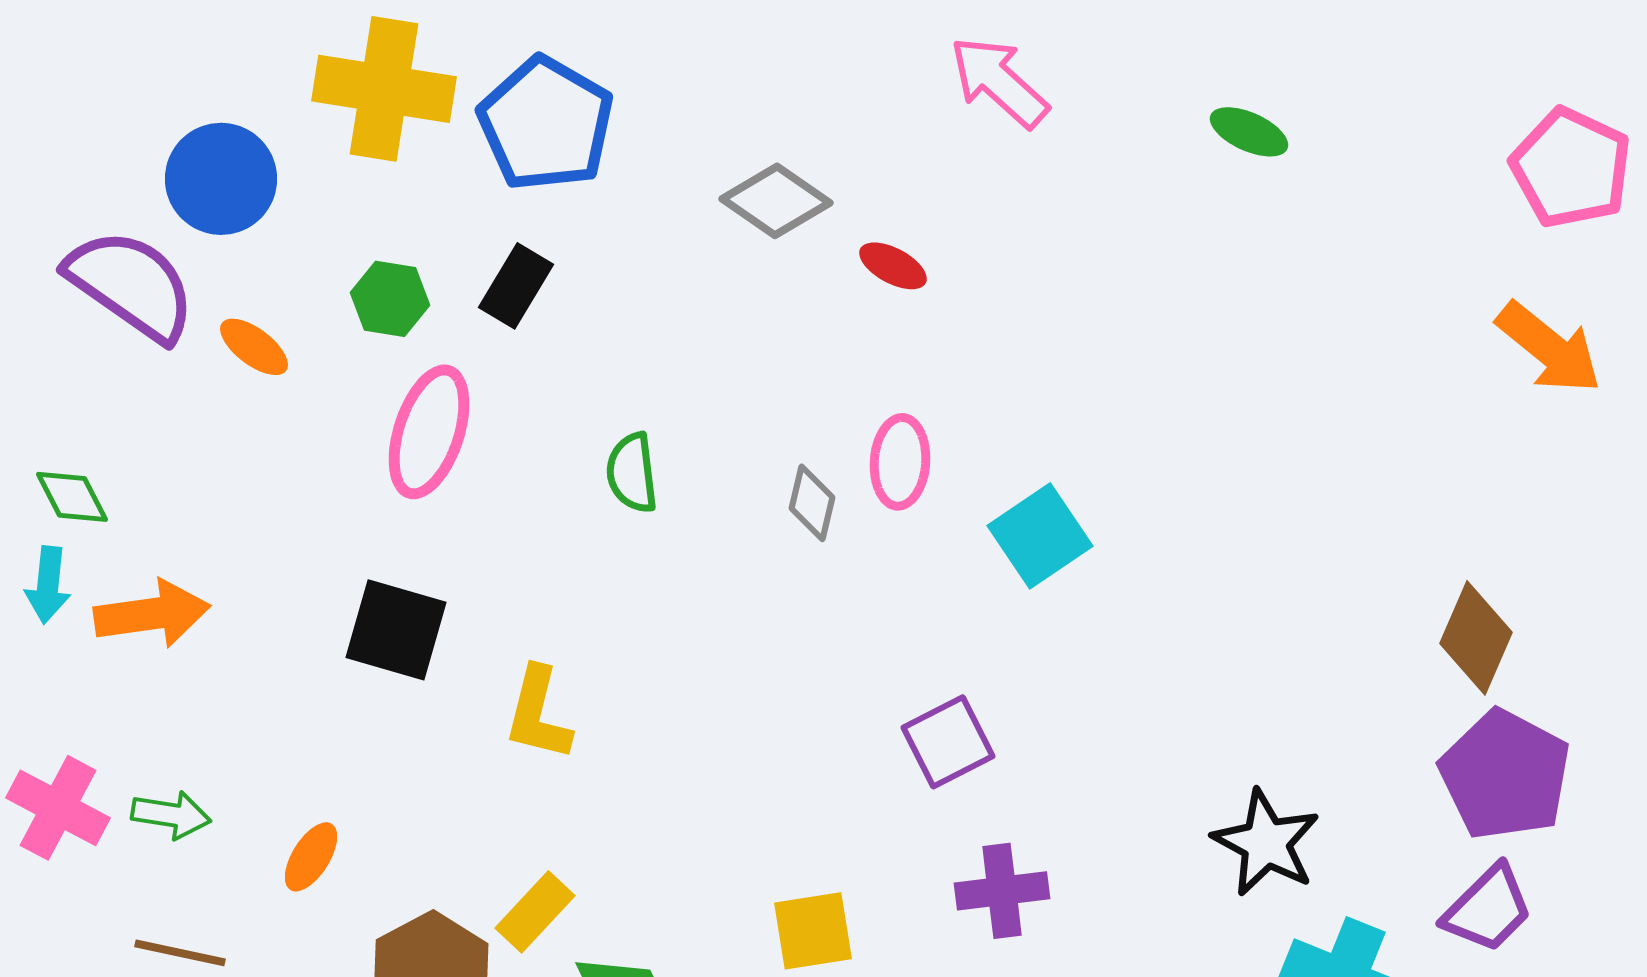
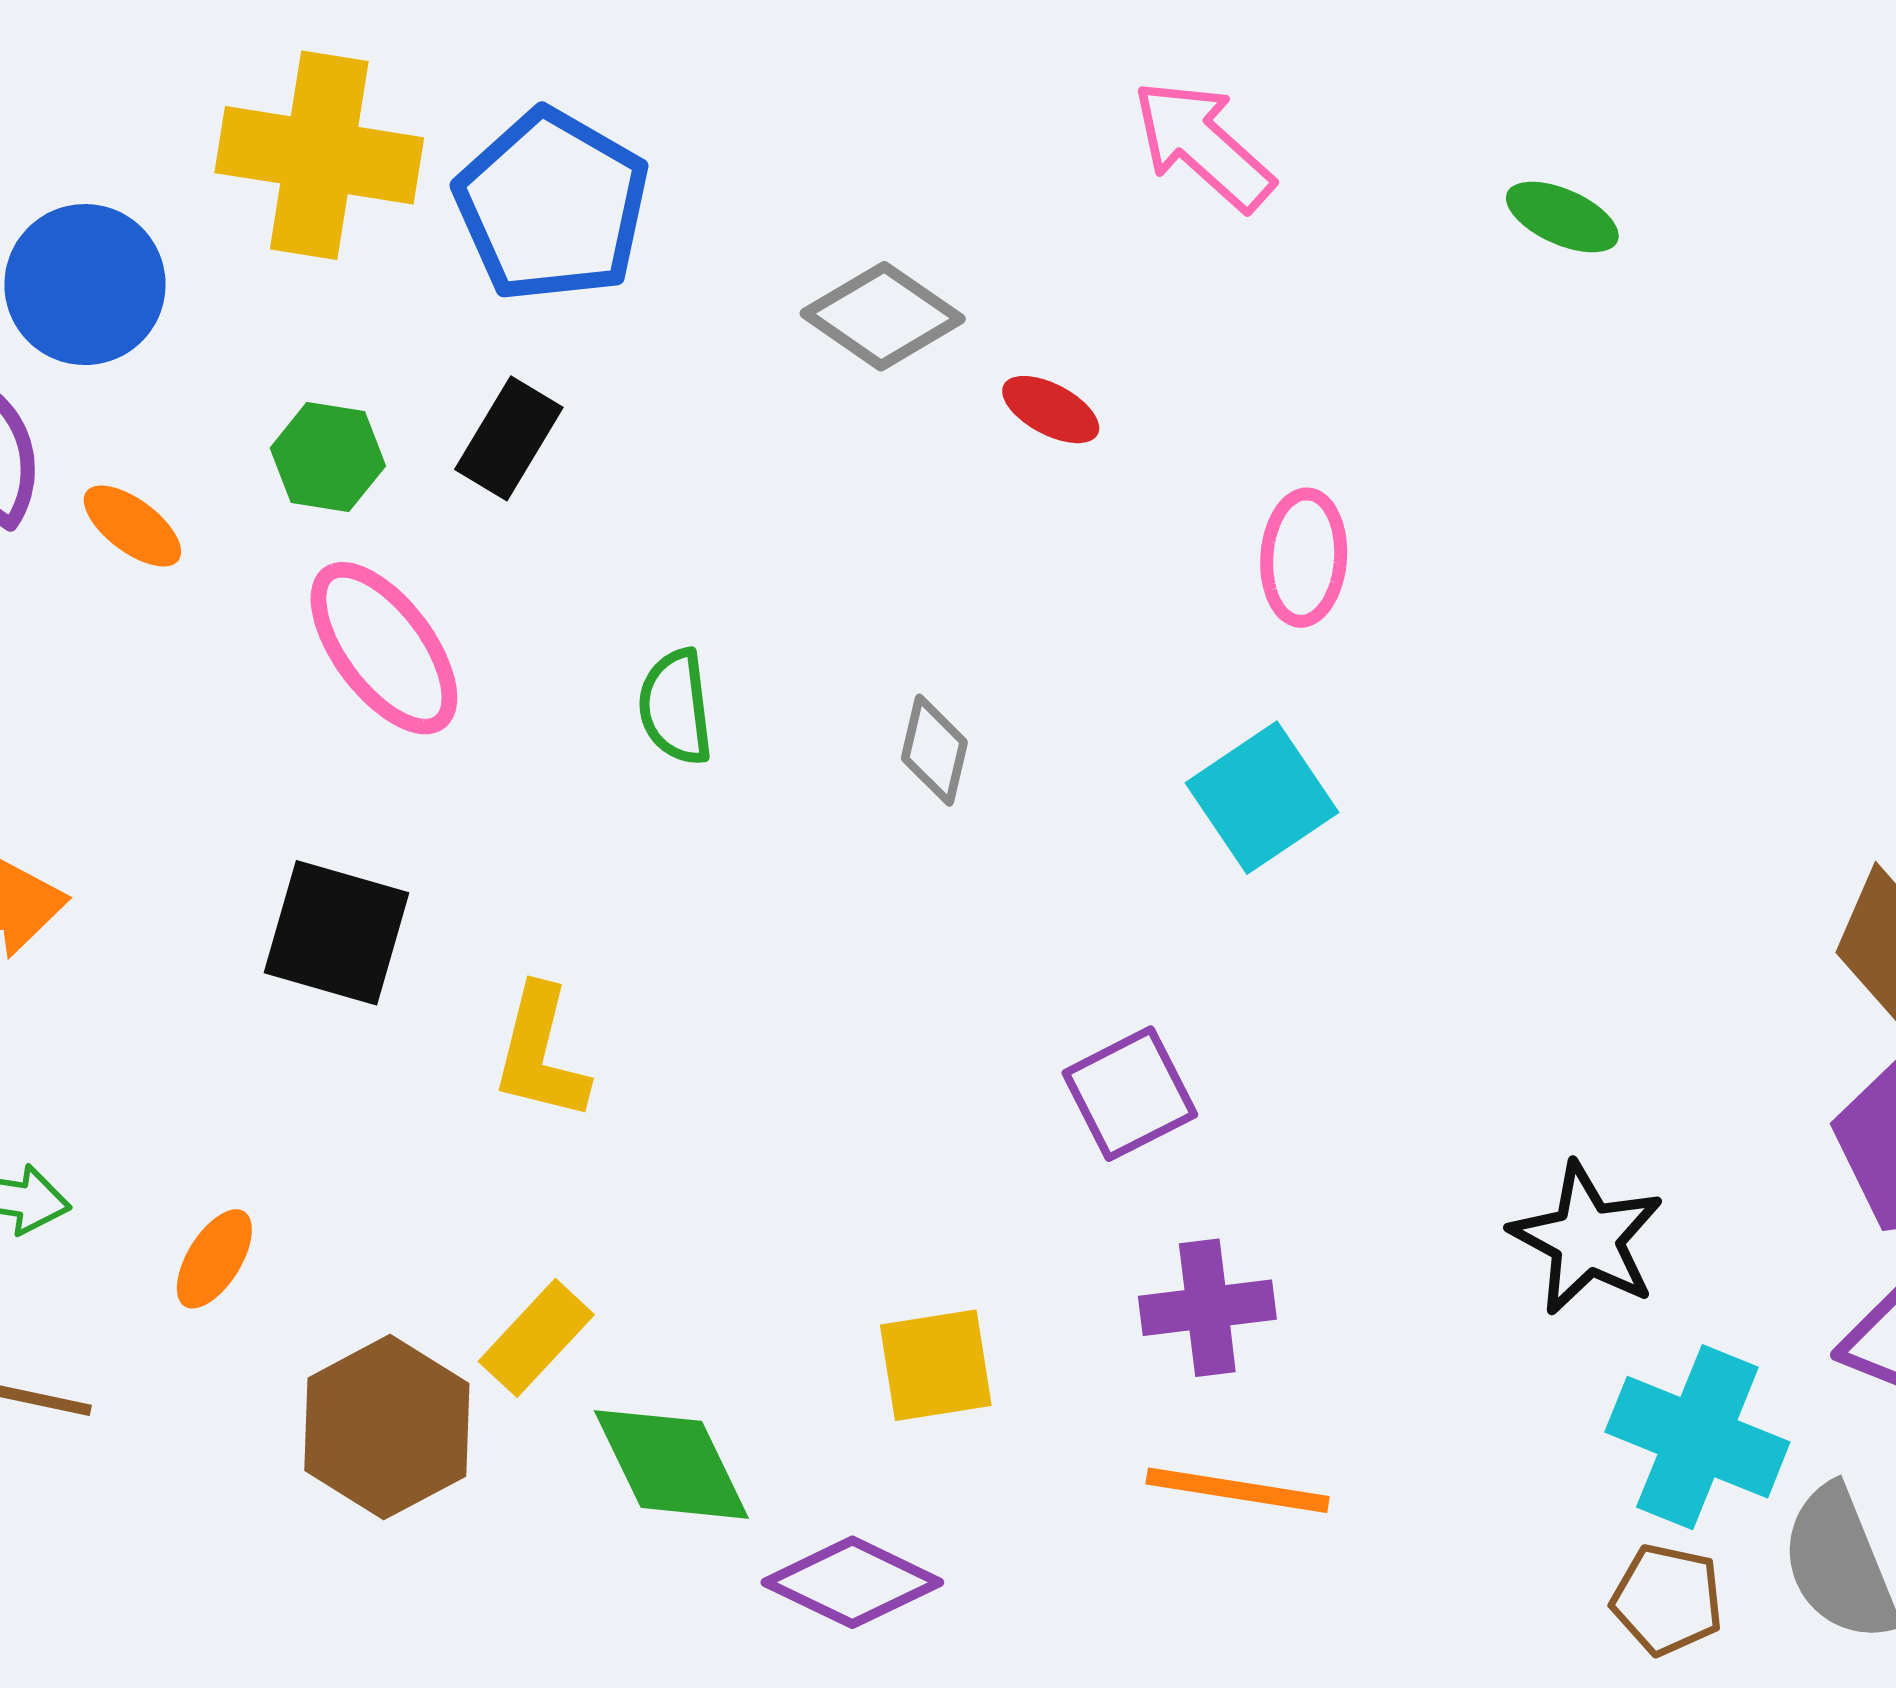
pink ellipse: (429, 432) -> (384, 648), turned -55
pink ellipse: (900, 462) -> (1304, 558), moved

